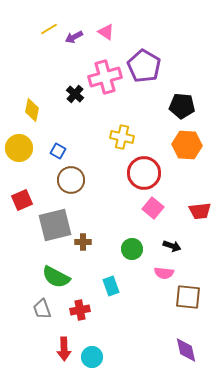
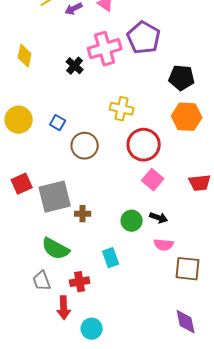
yellow diamond: (32, 110) -> (25, 56), moved
brown circle: (71, 180) -> (85, 146), moved
red square: (22, 200) -> (22, 184), moved
black arrow: (172, 246) -> (159, 218), moved
red arrow: (64, 349) -> (64, 308), moved

